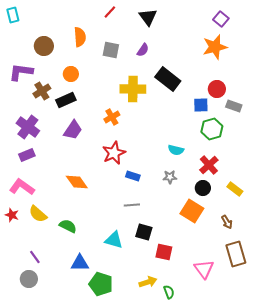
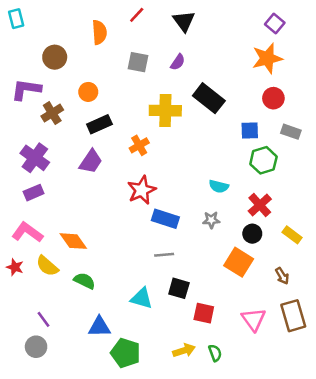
orange semicircle: (80, 37) -> (99, 32), moved
red circle: (217, 89) -> (273, 98), moved
black rectangle: (66, 100) -> (99, 124), moved
blue rectangle: (133, 176) -> (165, 219), size x1.5
orange diamond: (77, 182) -> (73, 241), moved
pink triangle: (204, 269) -> (254, 319), moved
green semicircle: (169, 292) -> (215, 353), moved

